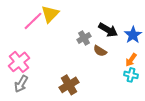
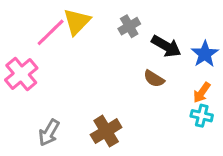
gray cross: (84, 38) -> (129, 26), moved
pink cross: (19, 62) -> (21, 74), moved
gray arrow: (21, 84) -> (49, 133), moved

